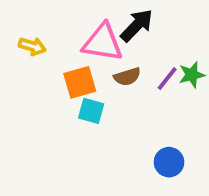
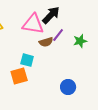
purple line: (167, 79) -> (58, 35), moved
orange square: (80, 82) -> (19, 76), moved

